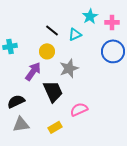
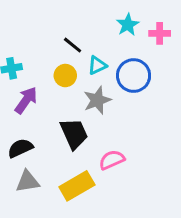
cyan triangle: (75, 34) -> (97, 65), moved
blue circle: (113, 51) -> (134, 76), moved
purple arrow: (33, 71) -> (26, 100), moved
yellow rectangle: (55, 127) -> (77, 186), size x1.6

